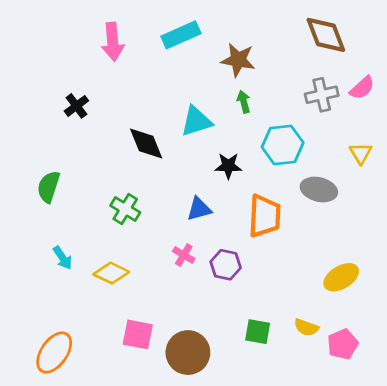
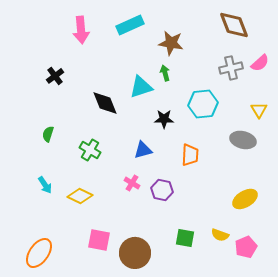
green arrow: (244, 102) -> (165, 73), moved
green semicircle: (49, 187) -> (48, 134), moved, size x0.7
gray ellipse: (319, 190) -> (243, 140), moved
orange trapezoid: (265, 216) -> (190, 155), size x0.7

